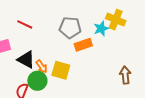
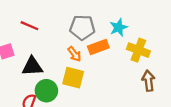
yellow cross: (116, 20) -> (138, 50), moved
black triangle: (26, 59) -> (32, 66), turned -30
orange arrow: (42, 66) -> (74, 54), moved

